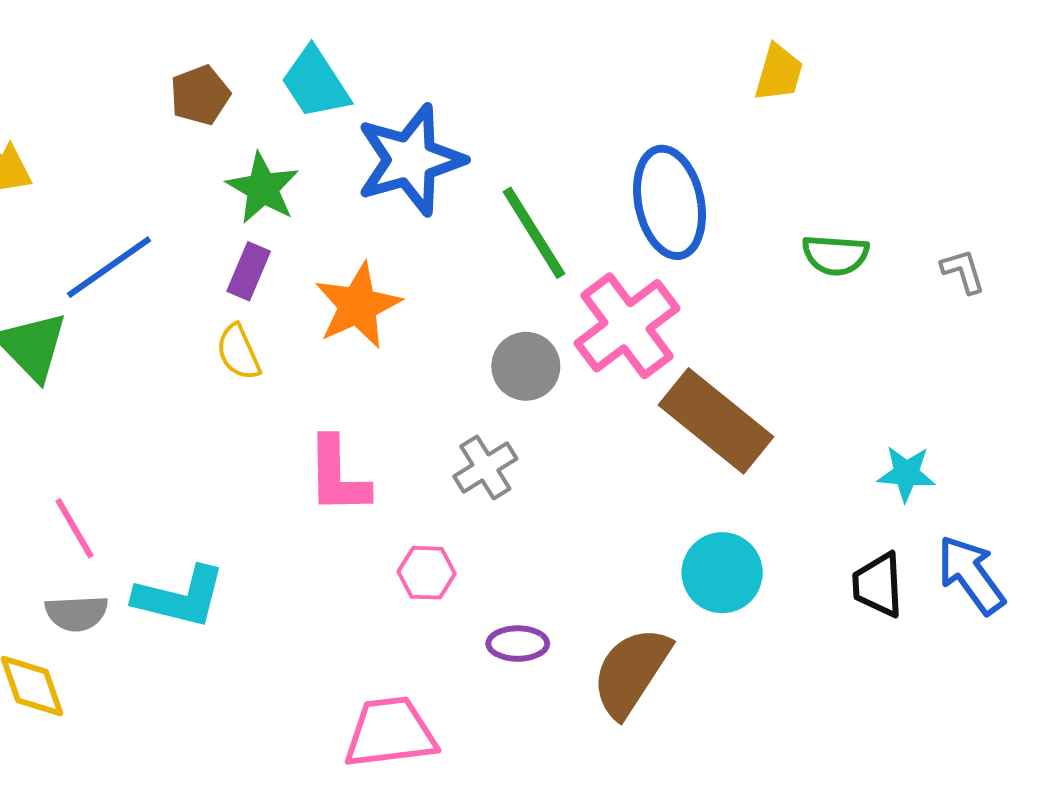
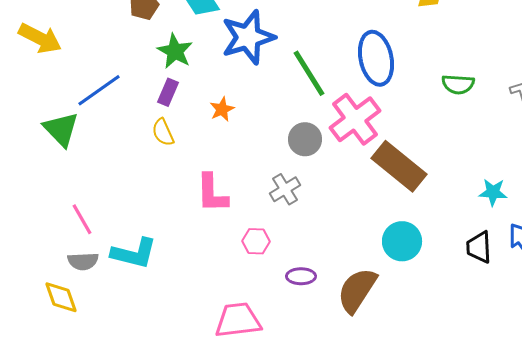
orange star: (358, 306) -> (222, 109), size x0.6

